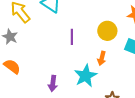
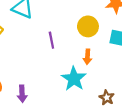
purple arrow: (53, 83) -> (22, 94), moved

